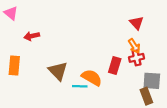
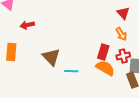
red cross: (137, 58) -> (123, 56), moved
orange semicircle: (92, 78) -> (105, 68), moved

